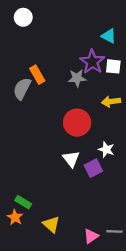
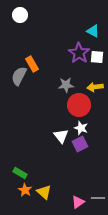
gray star: (77, 78) -> (66, 85), moved
red circle: (77, 123) -> (79, 105), moved
white star: (106, 149) -> (81, 128), moved
orange star: (15, 217) -> (25, 190), moved

